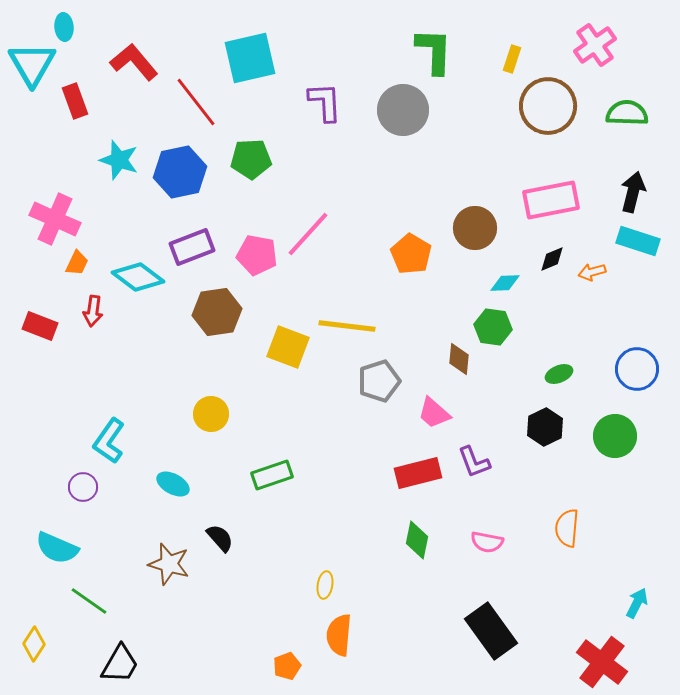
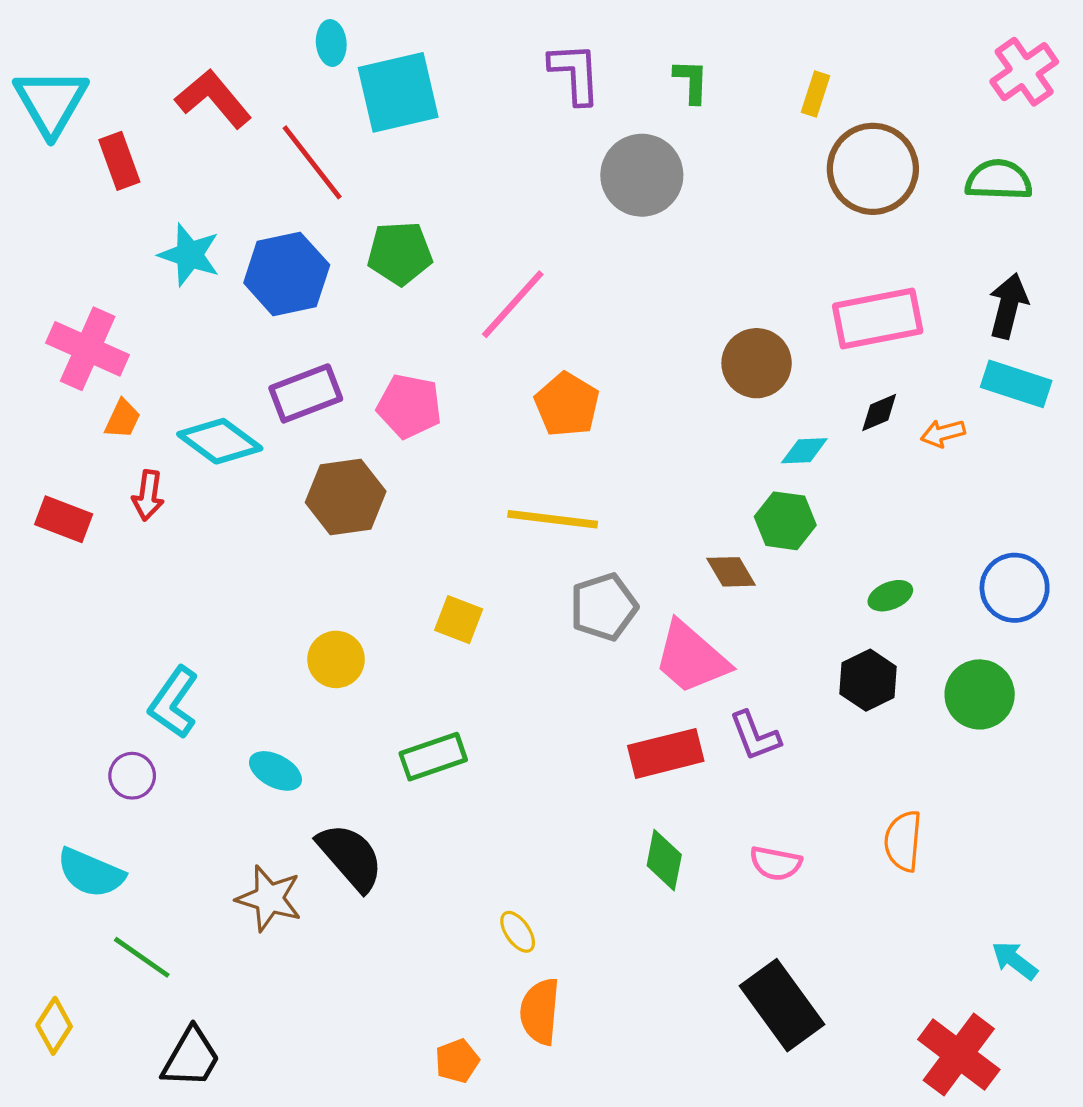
cyan ellipse: (64, 27) -> (331, 43), moved
pink cross: (595, 45) -> (1024, 72), moved
green L-shape: (434, 51) -> (691, 81), size x0.6
purple L-shape: (325, 102) -> (575, 73), moved
pink line: (308, 234) -> (513, 304), moved
orange pentagon: (411, 254) -> (567, 405), moved
yellow square: (288, 347) -> (459, 620), moved, size x0.7
brown diamond: (459, 359) -> (731, 572), turned -36
pink trapezoid: (434, 413) -> (691, 658), size x1.5
black semicircle: (220, 538) -> (350, 857), size x1.6
yellow ellipse: (325, 585) -> (518, 932), turned -44
cyan arrow: (637, 603) -> (1015, 960), turned -80

